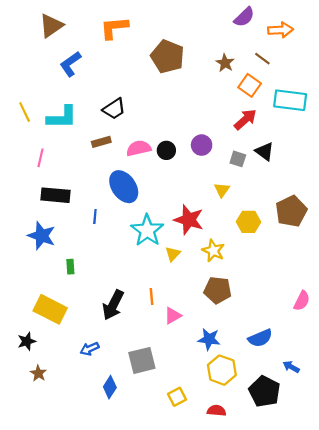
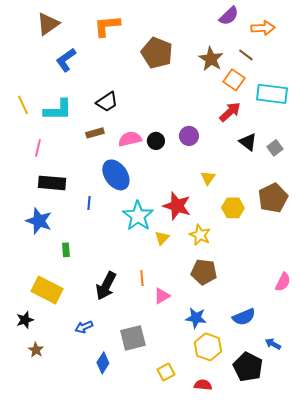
brown star: (225, 63) -> (211, 59), size x1.4
gray square: (238, 159) -> (275, 148), moved, turned 35

